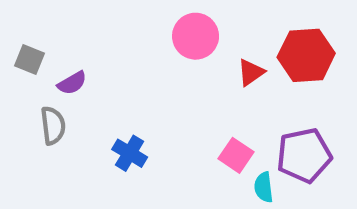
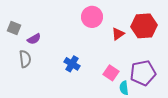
blue cross: (130, 153) -> (72, 64), moved

